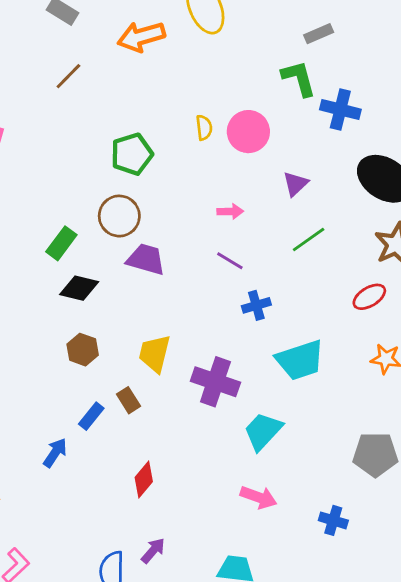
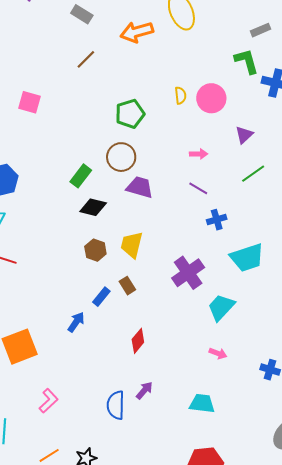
yellow trapezoid: (155, 353) -> (132, 245), moved
purple cross: (215, 382) -> (188, 273), turned 36
pink arrow: (259, 497) -> (218, 353), size x0.7

